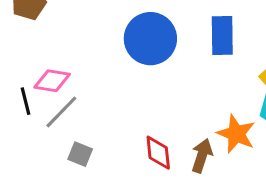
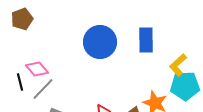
pink diamond: (52, 81) -> (37, 69), turned 40

